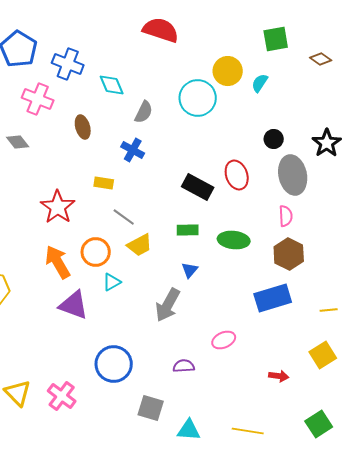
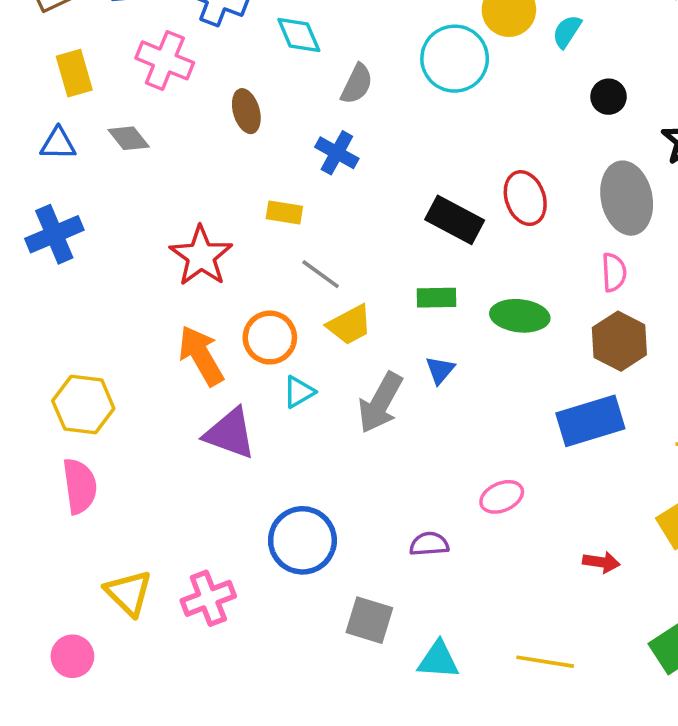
black circle: (274, 139) -> (609, 97), moved
gray arrow: (168, 305) -> (380, 403), moved
pink cross: (62, 396) -> (208, 598), turned 32

